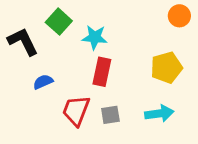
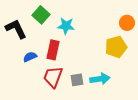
orange circle: (179, 16) -> (127, 23), moved
red rectangle: (102, 72) -> (53, 50), moved
cyan arrow: (159, 113) -> (100, 79), moved

